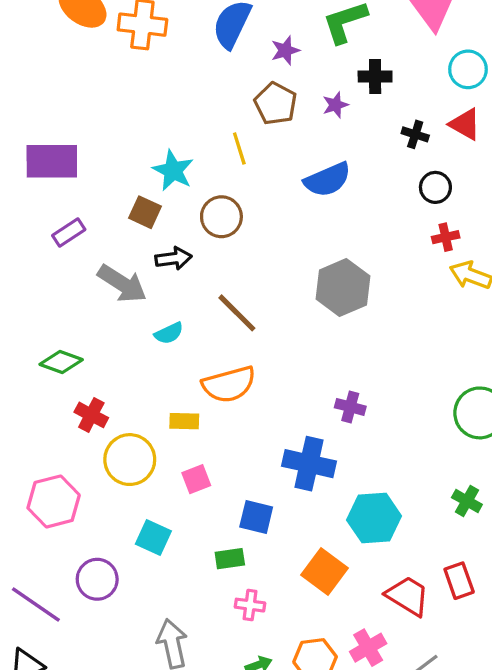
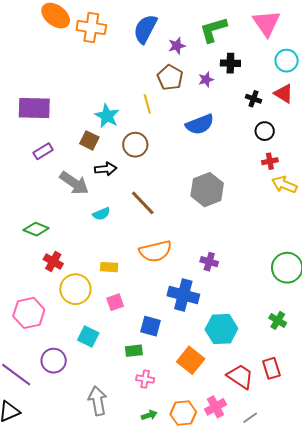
orange semicircle: (229, 384) -> (155, 251), moved

